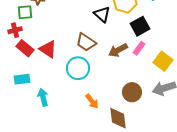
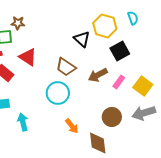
pink rectangle: (139, 48) -> (119, 82), moved
red triangle: (48, 49) -> (28, 57), moved

